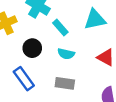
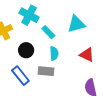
cyan semicircle: (66, 54) -> (54, 53), turned -104
gray rectangle: (65, 83) -> (46, 71), moved

